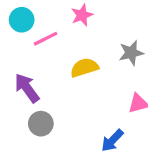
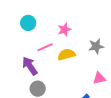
pink star: (82, 15) -> (64, 30), moved
pink line: (45, 39) -> (45, 47), moved

